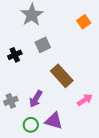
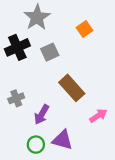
orange square: (84, 22) -> (84, 29), moved
black cross: (15, 55) -> (17, 47), moved, size x1.5
gray cross: (11, 101) -> (16, 98), moved

